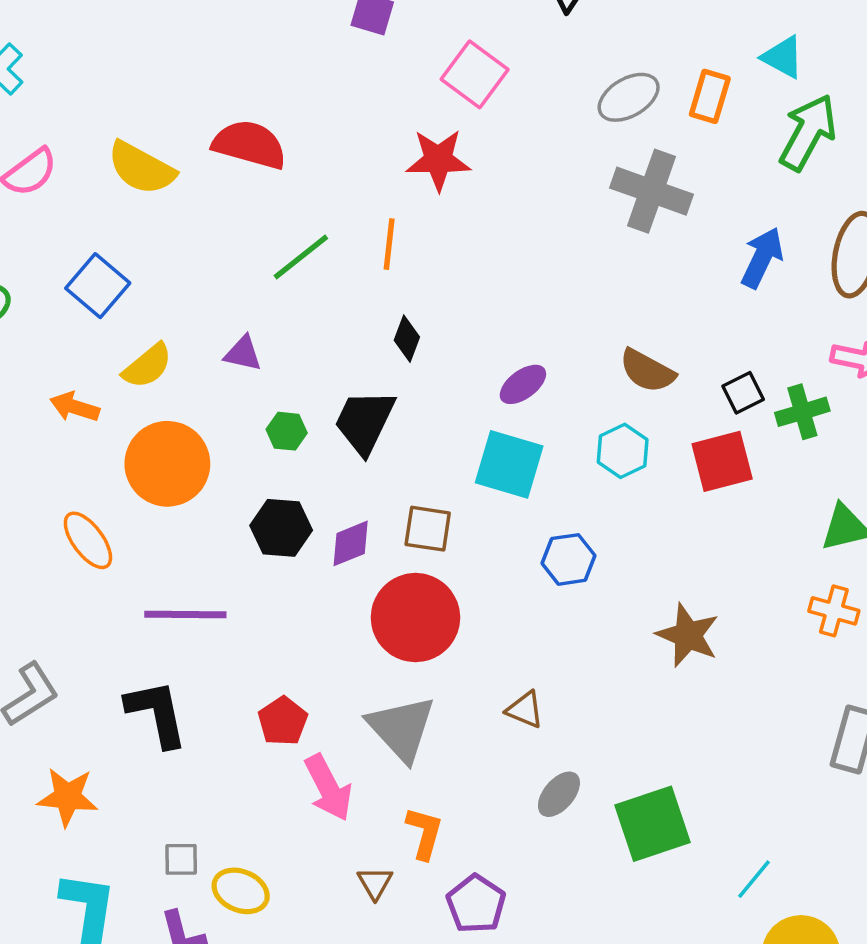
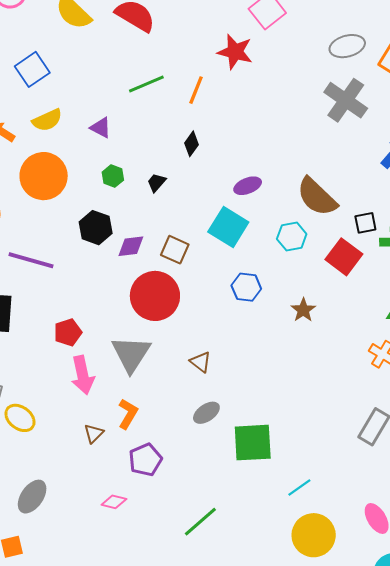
brown semicircle: (647, 371) -> (317, 197), size x1.4
black trapezoid: (365, 422) -> (156, 183), size x0.5
red square: (722, 461) -> (344, 257), turned 36
brown star: (688, 635) -> (303, 310), moved, size x0.7

